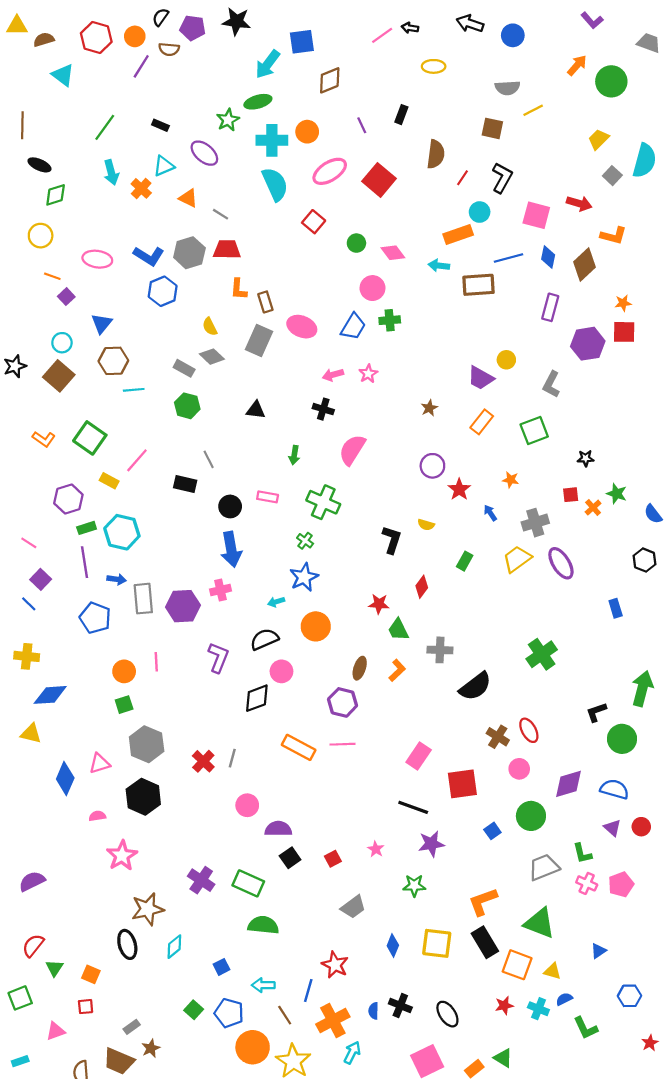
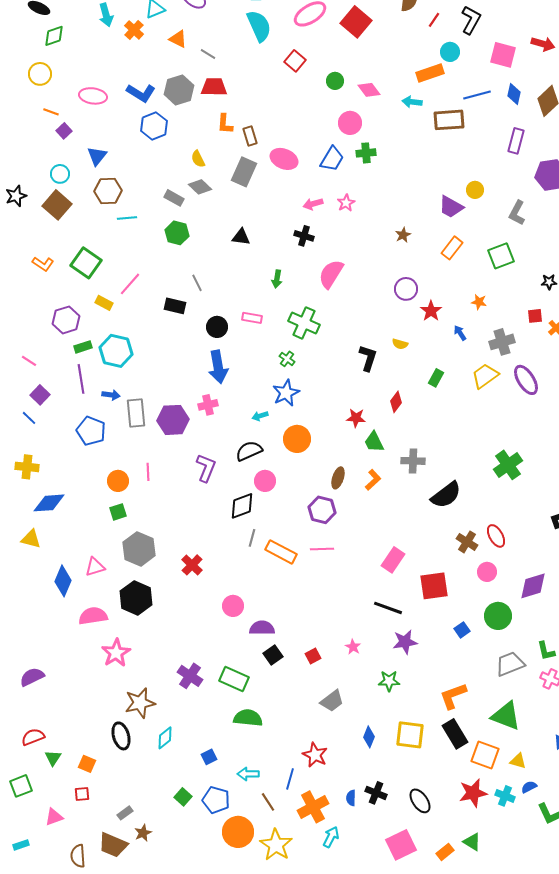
gray line: (232, 758) -> (252, 538), moved
pink semicircle: (97, 816) -> (93, 616), size x1.8
red semicircle: (33, 946) -> (33, 737), turned 30
red star: (504, 1005) -> (473, 793), size x1.6

